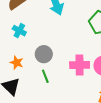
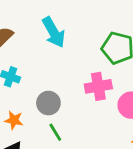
pink cross: (80, 65) -> (98, 86), moved

